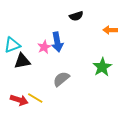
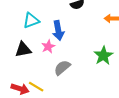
cyan triangle: (12, 45) -> (31, 20), moved
pink star: (44, 47) -> (48, 47), moved

